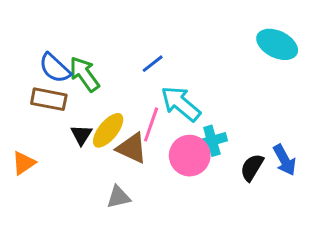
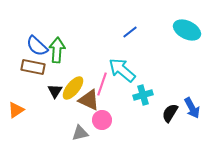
blue line: (153, 64) -> (130, 32), moved
green arrow: (84, 74) -> (57, 50), turned 40
pink circle: (190, 156) -> (102, 120), moved, size x0.7

